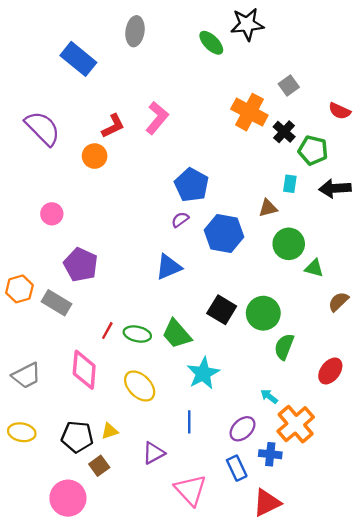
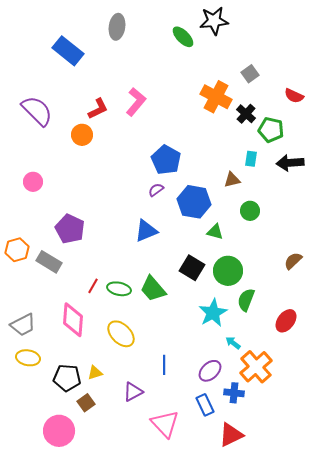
pink circle: (52, 214) -> (33, 182), moved
green circle: (289, 244) -> (250, 211), size x0.7
green triangle: (314, 268) -> (215, 232), moved
cyan star: (203, 373) -> (213, 313), moved
yellow ellipse: (22, 432) -> (28, 358), moved

